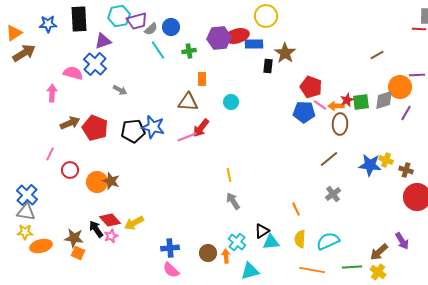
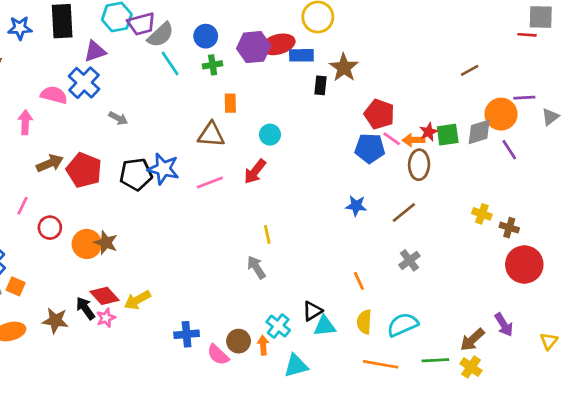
blue circle: (171, 27) -> (206, 36), moved
gray semicircle: (151, 29) -> (161, 35), size x1.5
purple line: (406, 113) -> (509, 150), turned -63
red arrow: (201, 128) -> (255, 172), moved
blue star: (370, 165) -> (356, 206), moved, size x0.7
gray arrow: (233, 201) -> (256, 267), moved
orange square: (78, 253) -> (16, 286), moved
pink semicircle: (171, 270) -> (218, 355), moved

